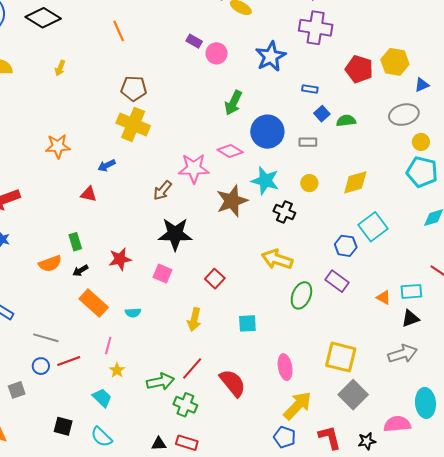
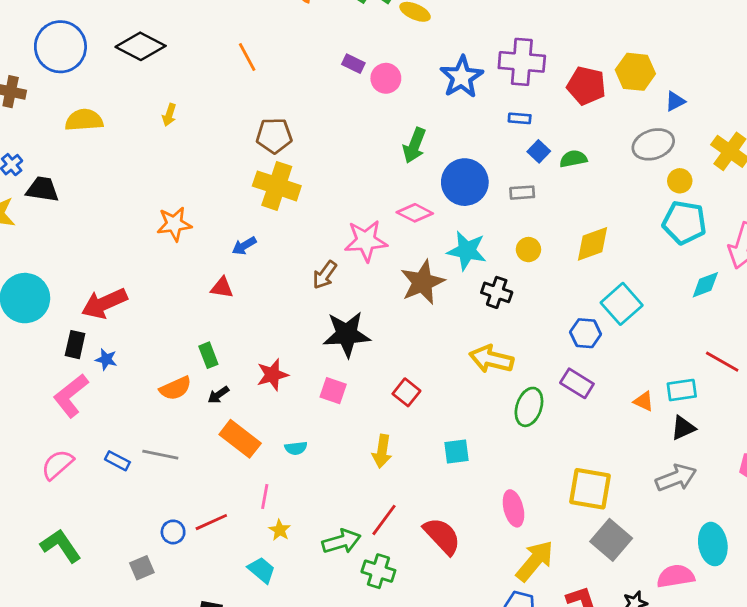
purple cross: (316, 28) -> (522, 62), moved
gray line: (46, 338) -> (160, 455), moved

